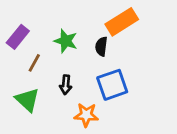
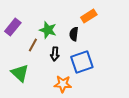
orange rectangle: (122, 22) -> (89, 16), size x0.7
brown line: (34, 63) -> (33, 45), moved
black arrow: (66, 85) -> (55, 54), moved

